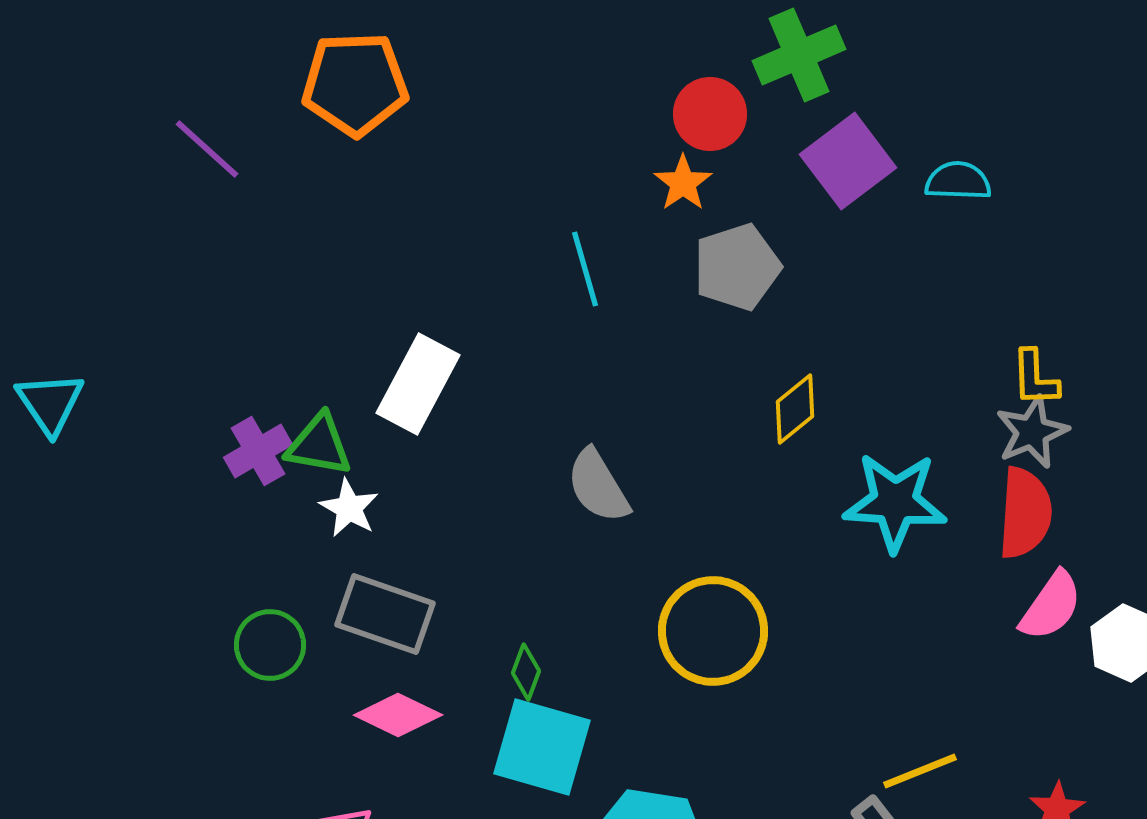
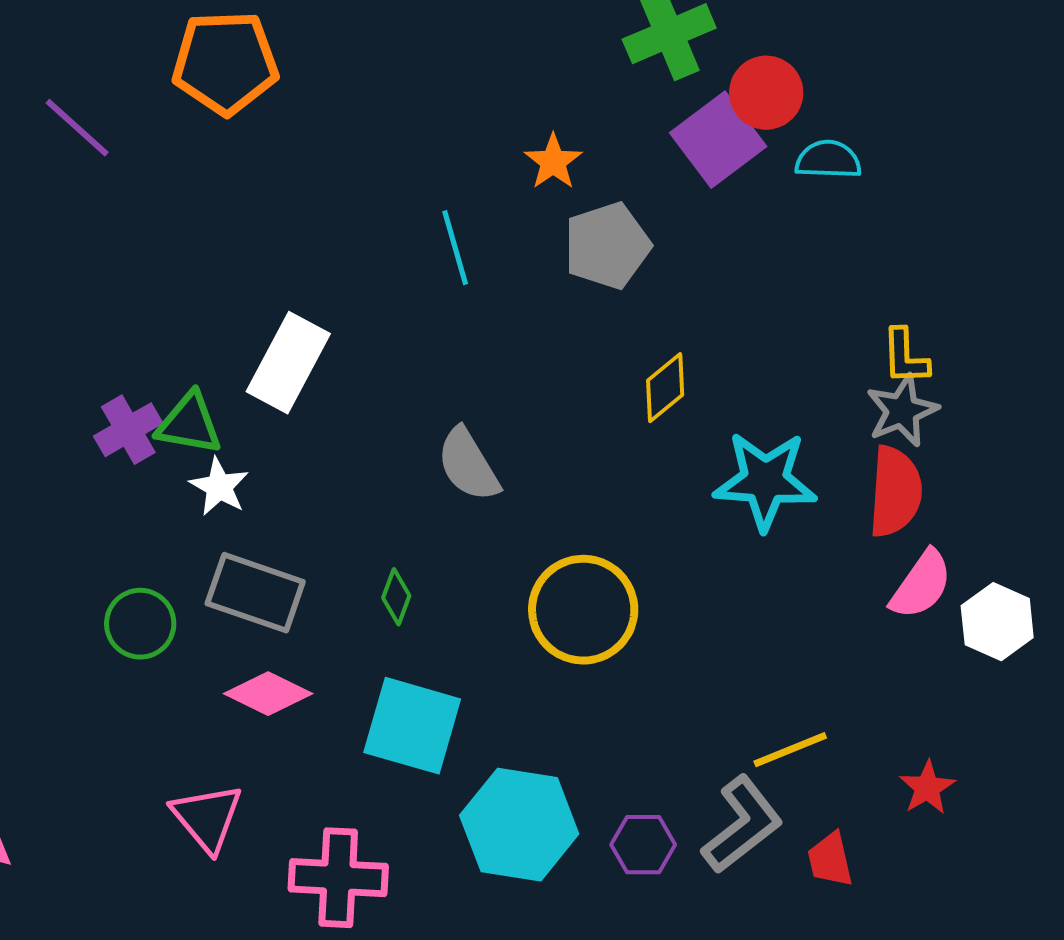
red circle: (710, 114) -> (766, 93), moved
green diamond: (526, 672) -> (396, 597), moved

